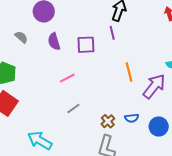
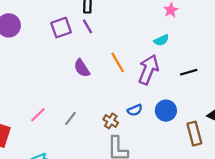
purple semicircle: (54, 41) -> (82, 68), moved
purple square: (86, 45) -> (61, 28), moved
pink line: (67, 78) -> (38, 115), moved

